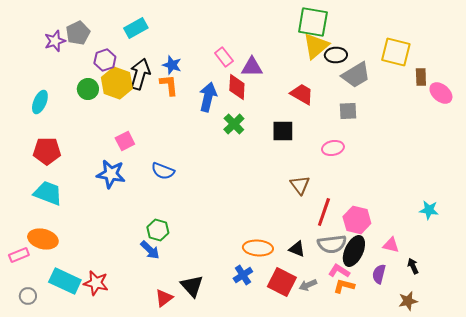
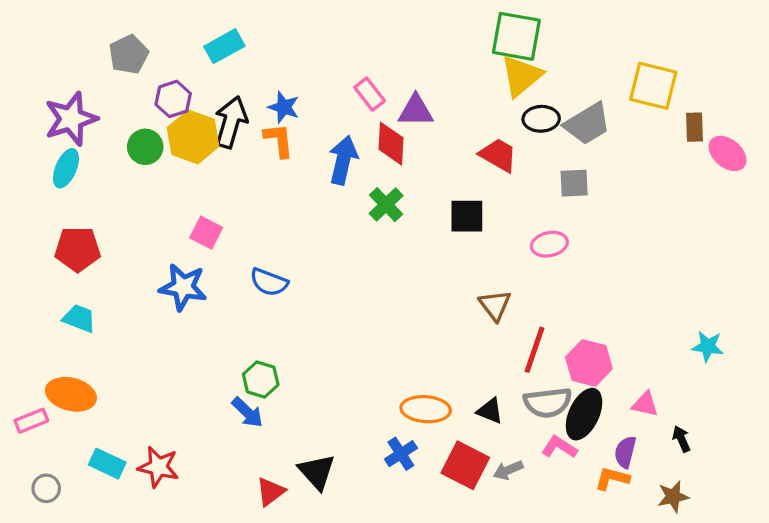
purple star: (55, 41) -> (71, 119), moved, size x1.5
black ellipse: (336, 55) -> (541, 119), moved
pink square: (125, 141) -> (206, 233), turned -36
cyan trapezoid: (48, 193) -> (79, 318), size x0.7
cyan rectangle: (65, 281) -> (107, 464), size x0.7
orange L-shape: (344, 286) -> (612, 478), moved

